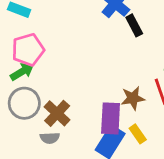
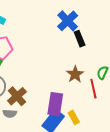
brown star: (133, 98) -> (75, 74), moved, turned -30

